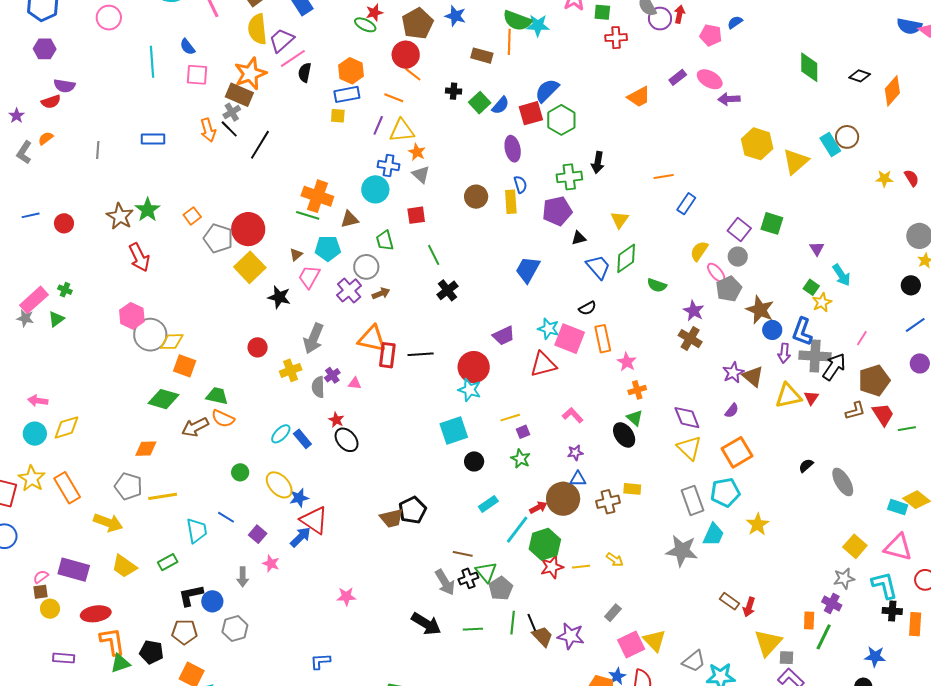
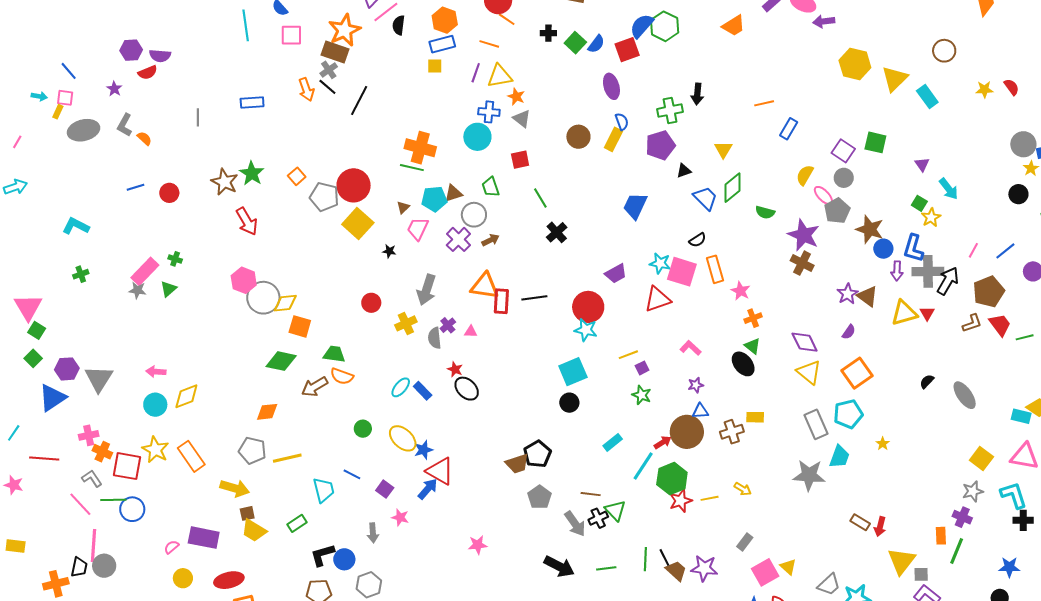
purple hexagon: (45, 49) -> (131, 50), moved
green hexagon: (561, 120) -> (665, 26), moved
orange semicircle: (46, 138) -> (144, 138), moved, turned 84
cyan rectangle: (830, 144) -> (927, 96), moved
yellow rectangle: (511, 202) -> (613, 139), turned 35
brown triangle: (350, 219) -> (453, 193), moved
black star: (279, 297) -> (389, 251), size x0.6
purple star: (694, 311) -> (804, 235), size x1.5
blue line: (915, 325) -> (1005, 251), moved
black circle: (474, 461) -> (569, 403), moved
yellow star: (758, 524) -> (883, 444), size x0.6
gray pentagon: (501, 588) -> (540, 497), moved
brown square: (40, 592) -> (247, 513), moved
yellow triangle: (655, 641) -> (788, 567), size x0.7

